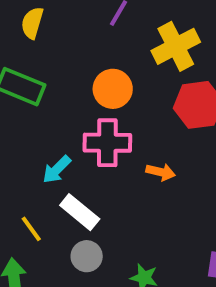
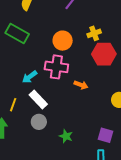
yellow cross: (176, 46) -> (94, 33), moved, size x0.6
yellow line: (31, 229) -> (13, 105), turned 48

